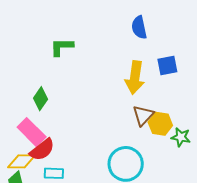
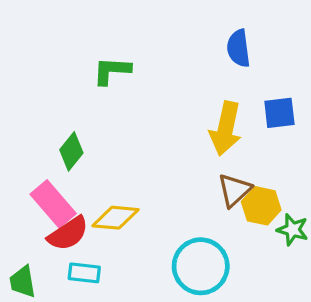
yellow diamond: (22, 161) -> (116, 218), moved

